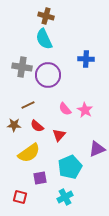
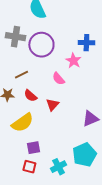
blue cross: (86, 59) -> (86, 43), moved
pink star: (85, 110) -> (73, 61), moved
cyan pentagon: (70, 167) -> (84, 155), moved
red square: (20, 197) -> (29, 167), moved

